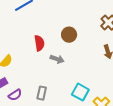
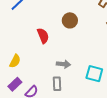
gray arrow: (57, 59) -> (63, 64), moved

